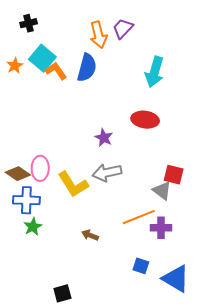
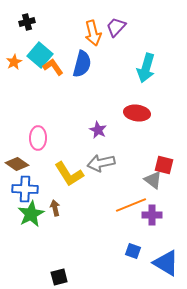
pink ellipse: (40, 168) -> (38, 138), moved
green star: (33, 227) -> (31, 214), size x1.5
brown arrow: (90, 235) -> (55, 208), moved, turned 56

